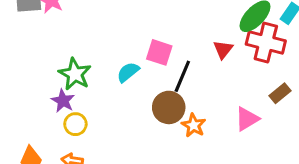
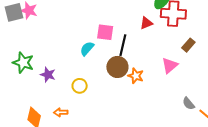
red triangle: (223, 50) -> (146, 23), turned 40
green star: (75, 74) -> (23, 63), moved
yellow circle: (75, 124) -> (80, 86), moved

